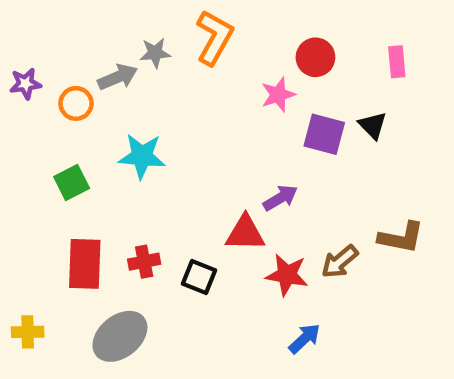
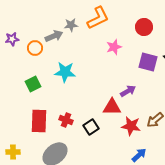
orange L-shape: (214, 38) -> (98, 18), turned 35
pink star: (278, 95) -> (114, 47), moved
red cross: (144, 262) -> (66, 120), turned 32
black square: (199, 277) -> (91, 127), turned 35

